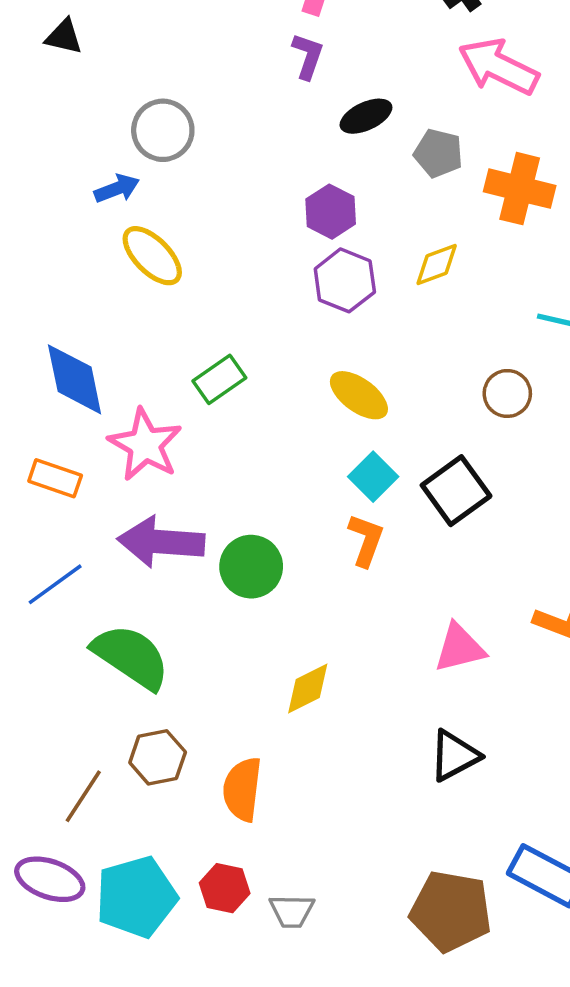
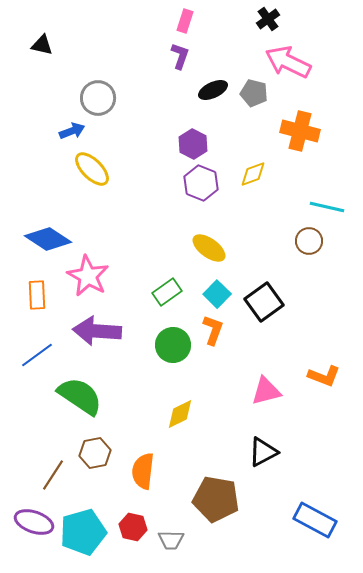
gray pentagon: (438, 153) -> (254, 93), moved
blue diamond: (75, 379) -> (48, 239), turned -45
green rectangle: (219, 379) -> (167, 292), moved
brown circle: (507, 393) -> (309, 241), moved
orange rectangle: (55, 478) -> (37, 295), turned 68
green circle: (251, 567) -> (173, 345), moved
brown pentagon: (451, 911) -> (216, 499), moved

